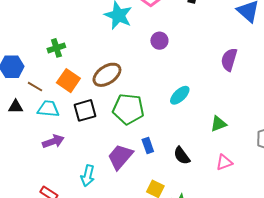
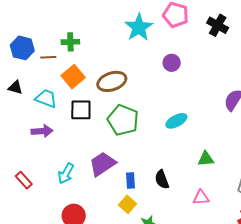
brown line: (35, 87) -> (48, 57), moved, turned -49
blue rectangle: (148, 146) -> (131, 181), moved

